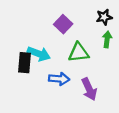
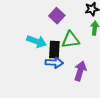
black rectangle: (24, 63) -> (54, 50), moved
purple arrow: (89, 89) -> (80, 71), turned -138

